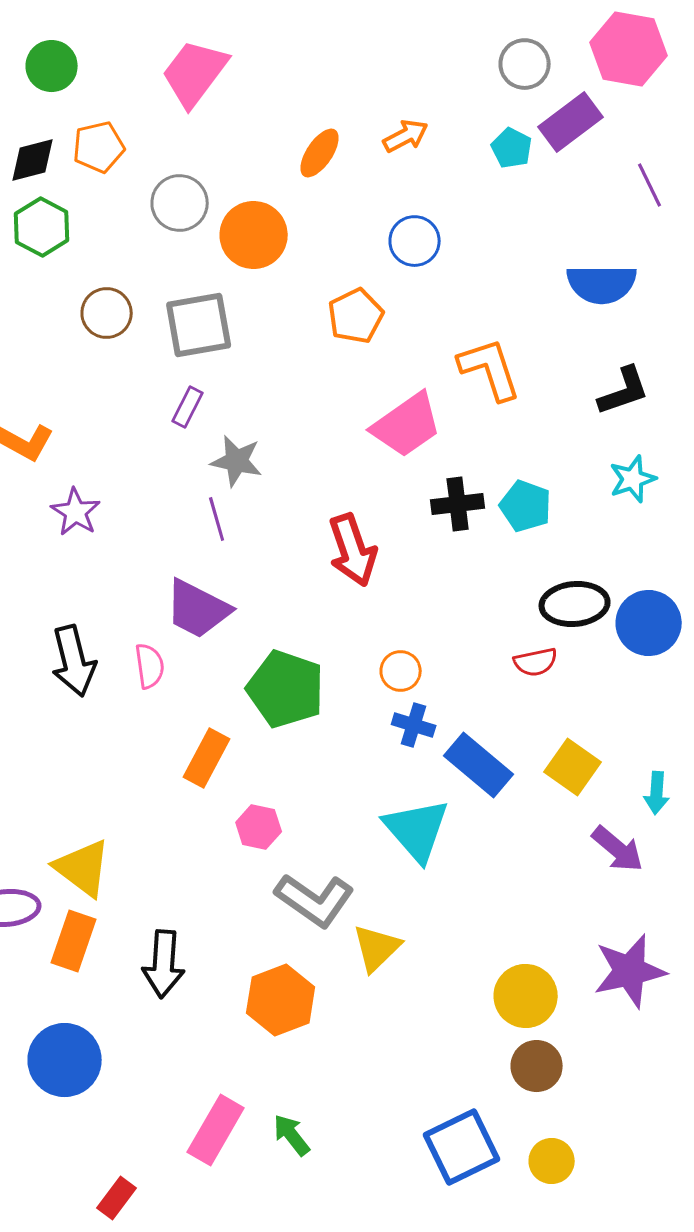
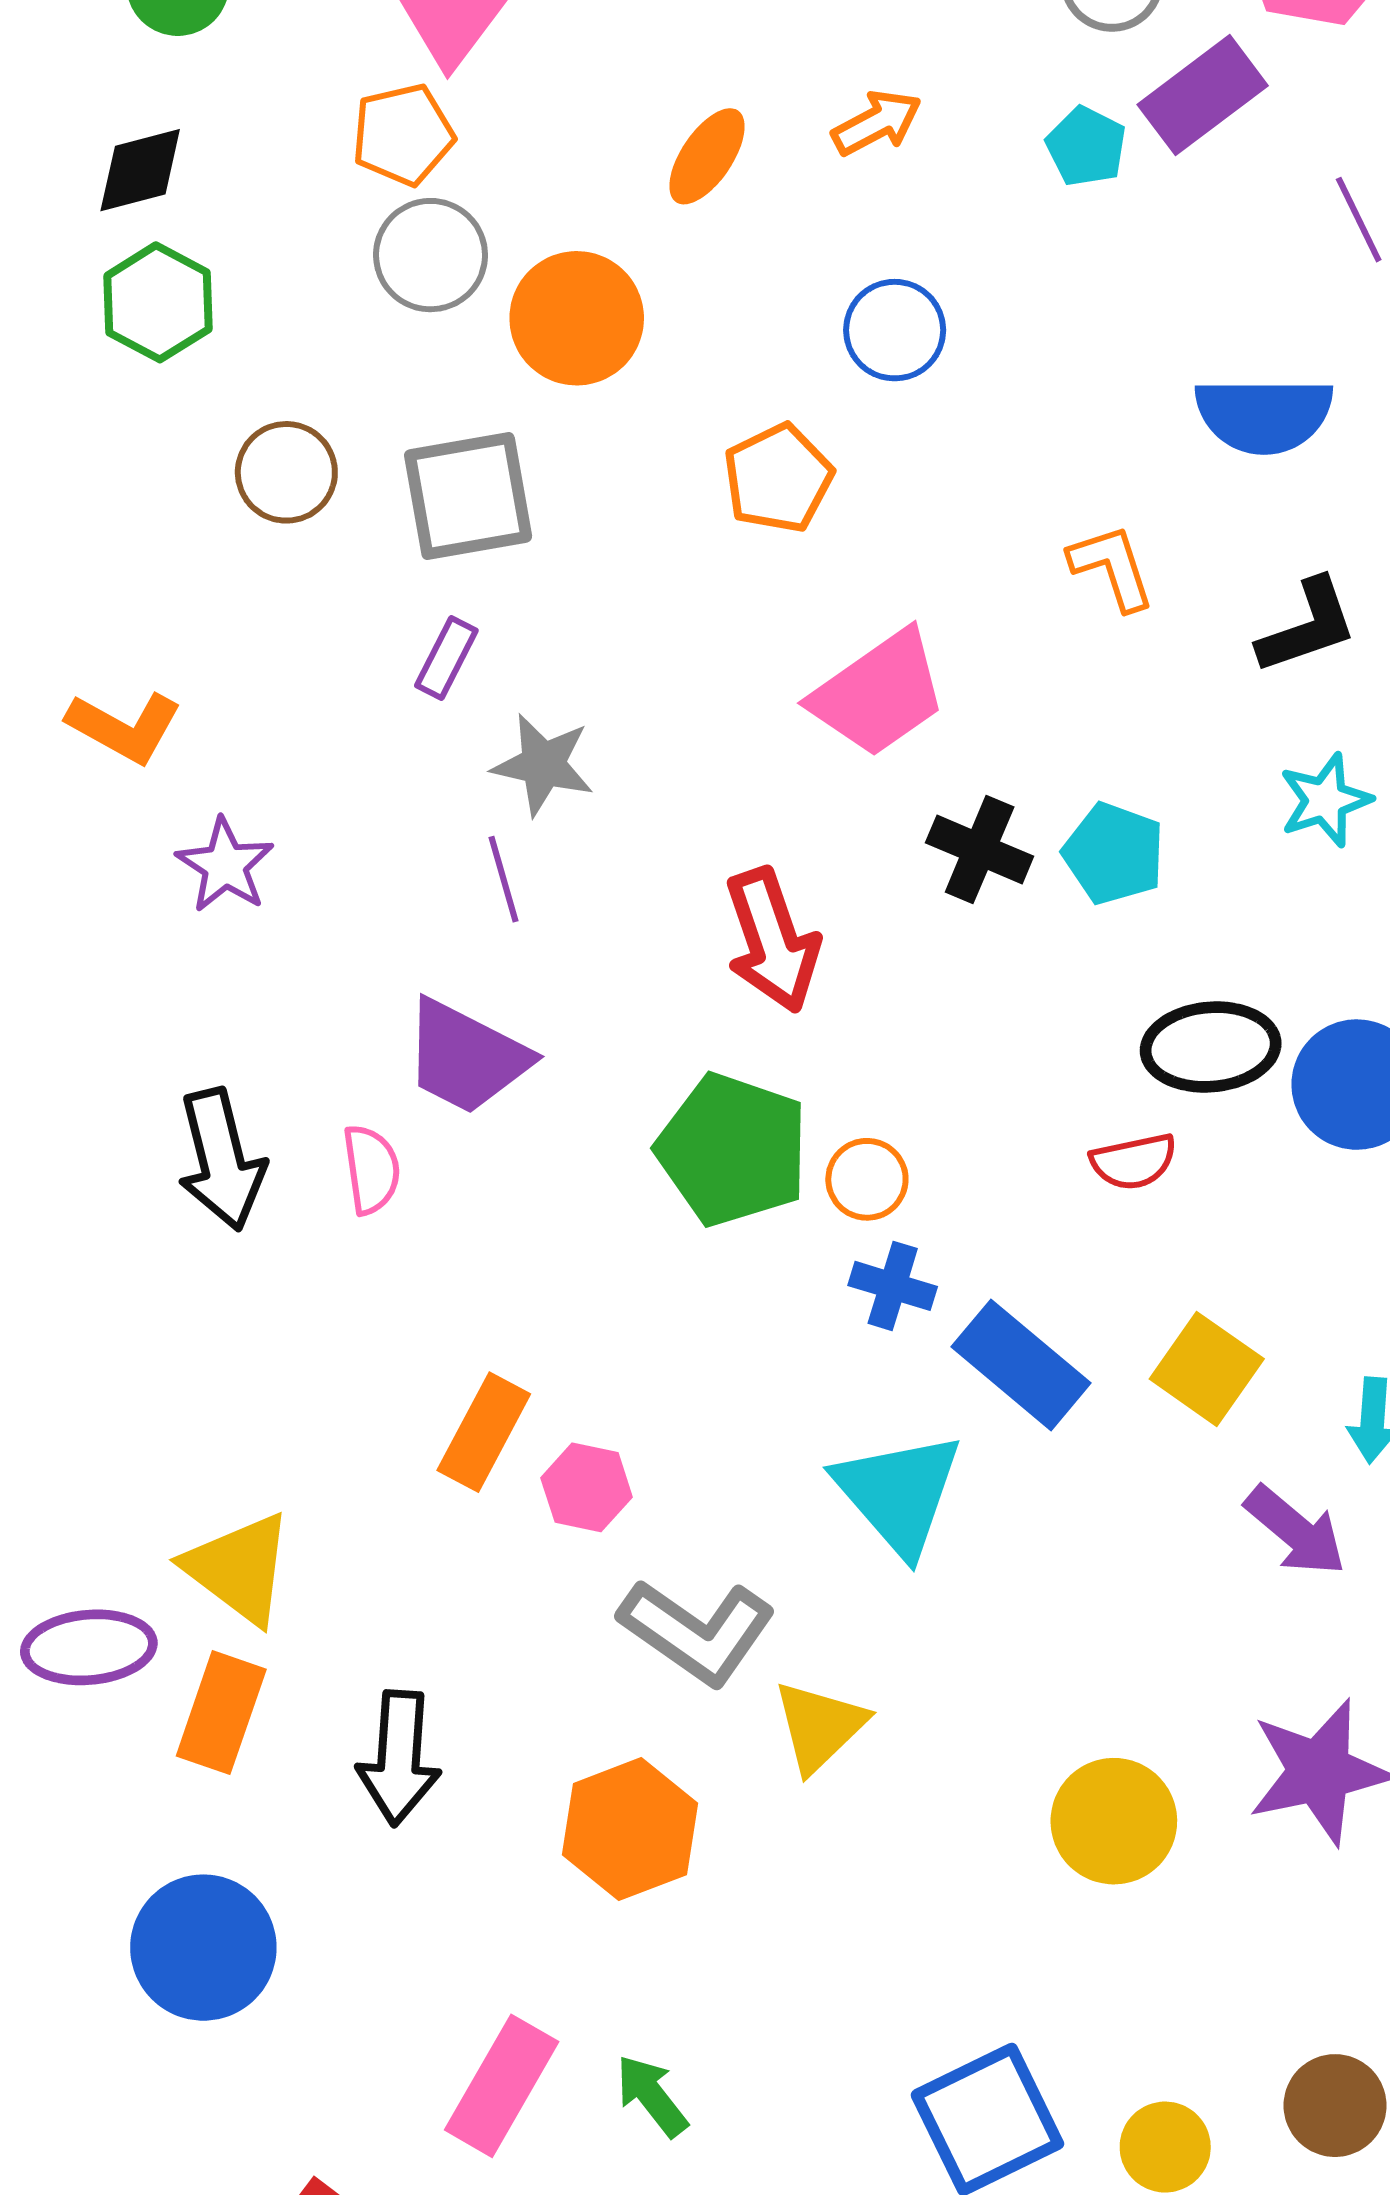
orange pentagon: (99, 147) -> (403, 135), moved
orange L-shape: (490, 369) -> (1112, 567), moved, size x0.7
black cross: (458, 504) -> (980, 850), turned 30
green pentagon: (286, 689) -> (733, 1150), moved
orange rectangle: (207, 758) -> (484, 1432), moved
brown circle: (537, 1066) -> (1335, 2106), moved

